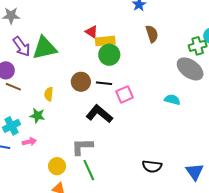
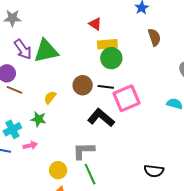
red triangle: (91, 32) -> (95, 24), moved
yellow semicircle: (49, 94) -> (50, 97), turned 32
pink square: (124, 94) -> (126, 98), size x1.5

